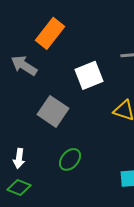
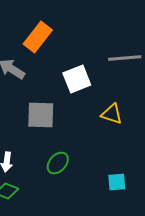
gray square: (53, 111) -> (41, 115), turned -32

